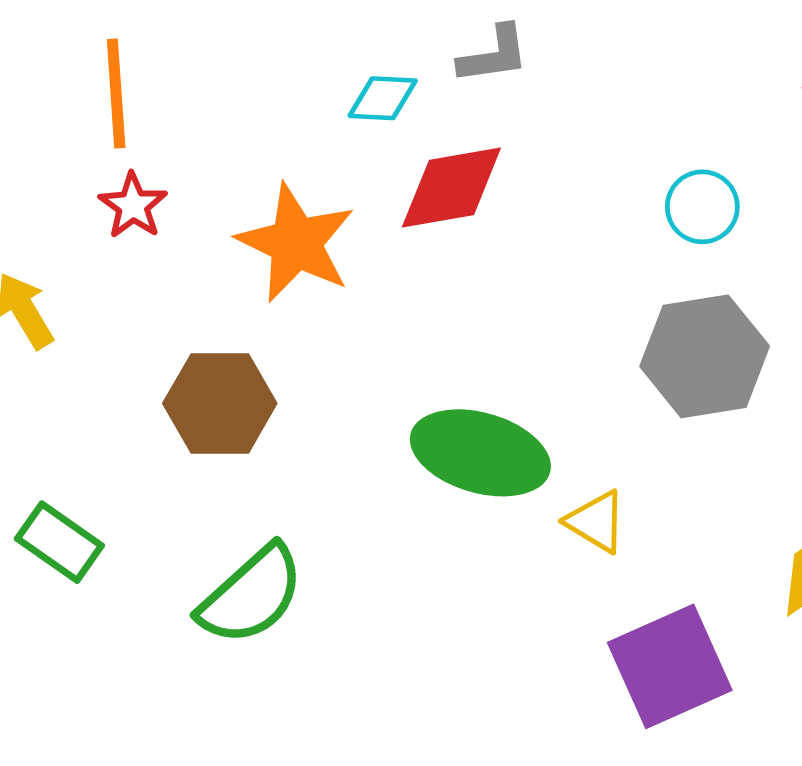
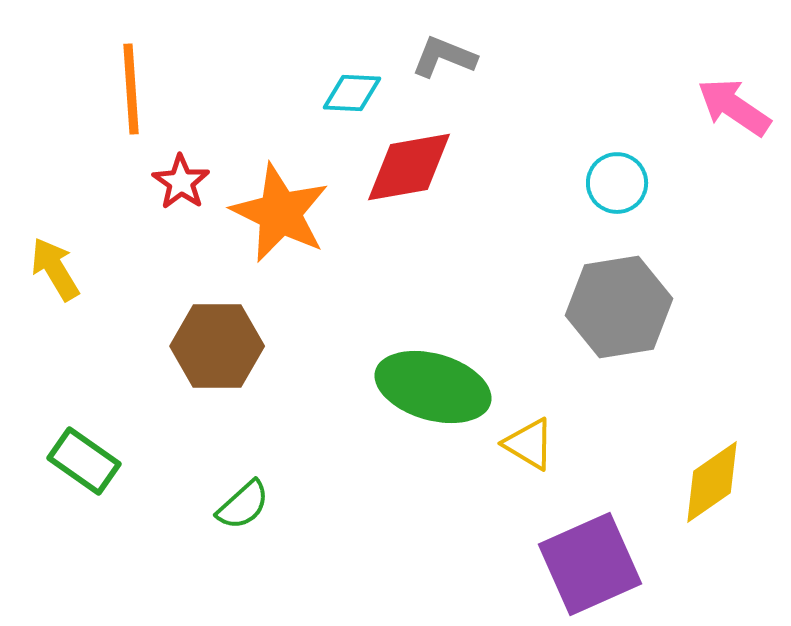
gray L-shape: (494, 55) -> (444, 57), turned -150
red star: (133, 206) -> (181, 182), moved
green semicircle: (251, 595) -> (243, 505), size x0.6

